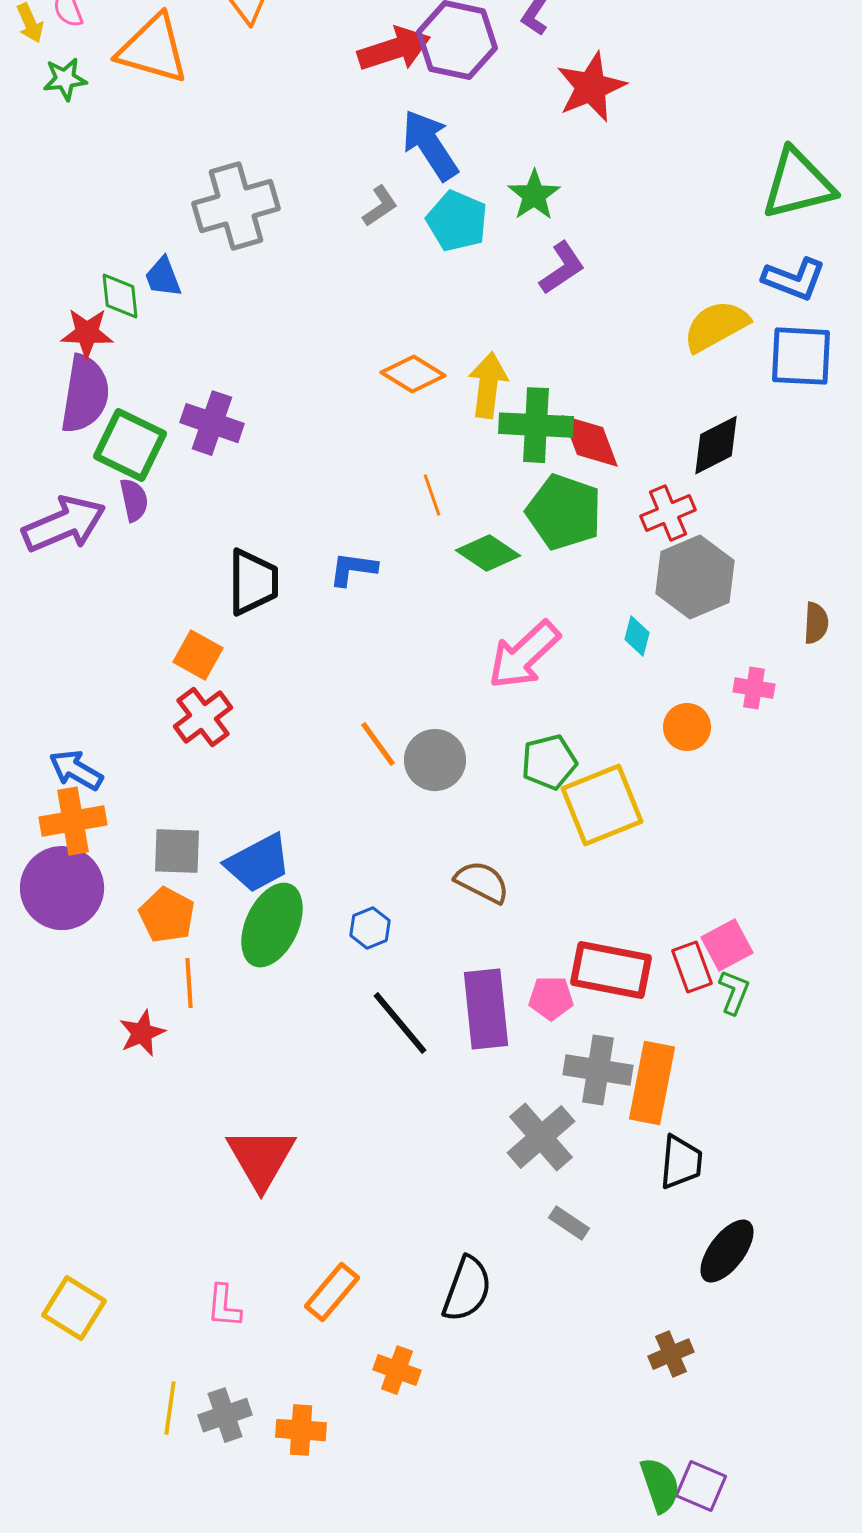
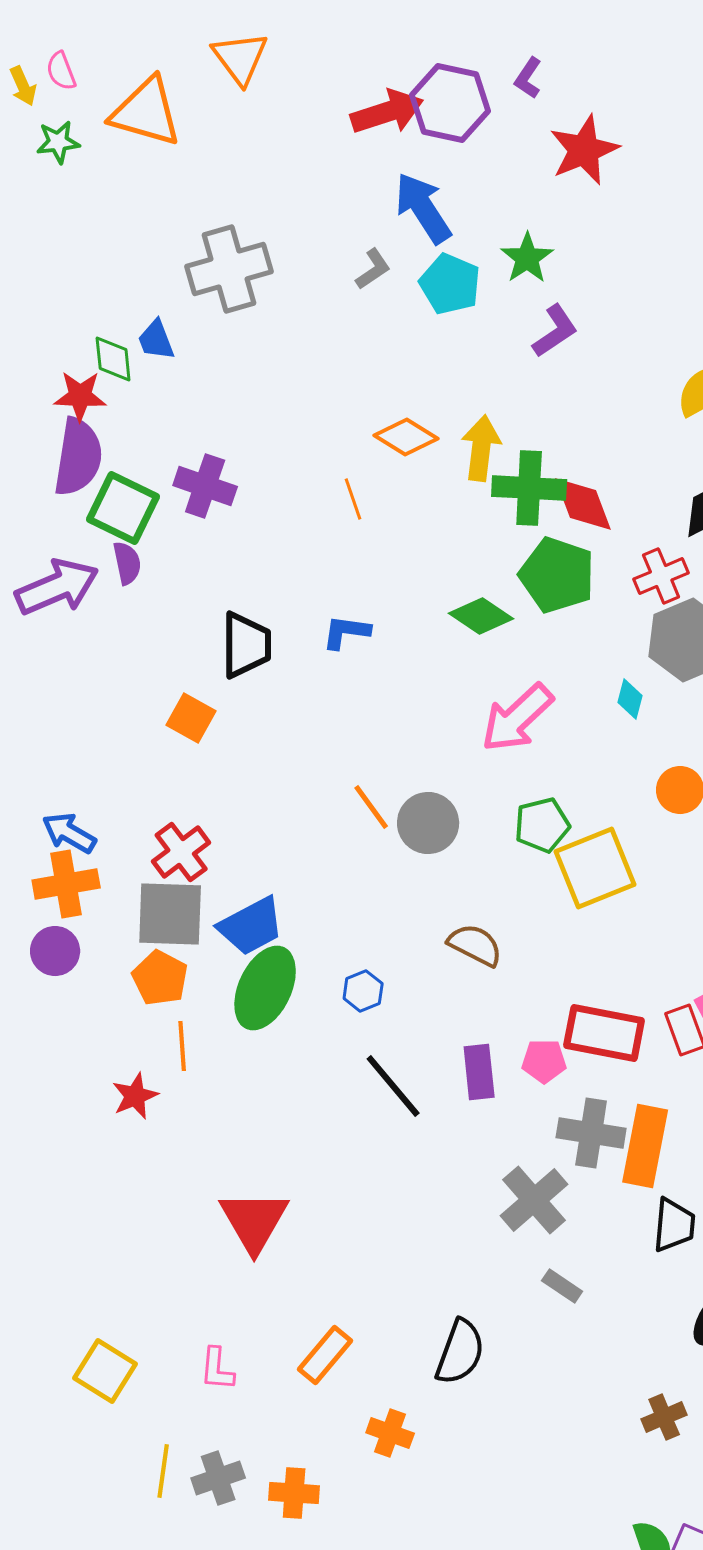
orange line: (432, 495) -> (353, 499), moved
red cross: (203, 717) -> (181, 852), moved
gray square: (177, 851) -> (170, 914), size x1.4
purple circle: (62, 888) -> (55, 951), size x0.6
purple rectangle: (486, 1009) -> (479, 1072), size x0.7
yellow square: (74, 1308) -> (105, 1371), moved

